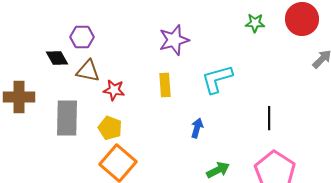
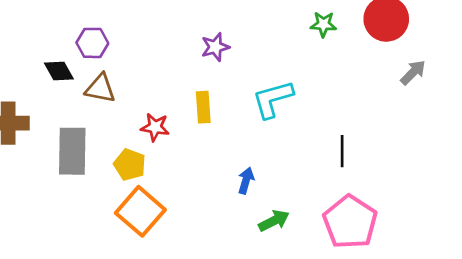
purple star: (174, 40) -> (215, 47), size x0.7
red star: (114, 90) -> (155, 127), moved
blue arrow: (197, 128) -> (246, 181), moved

